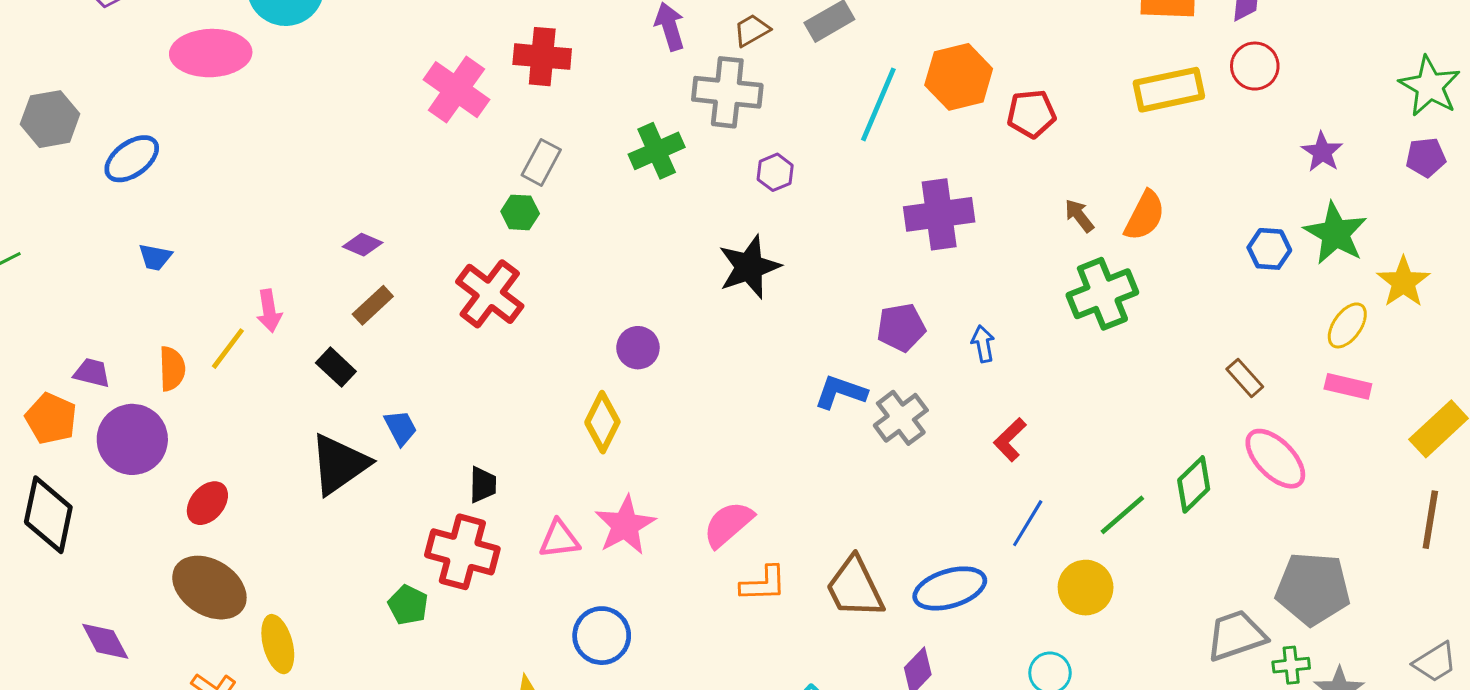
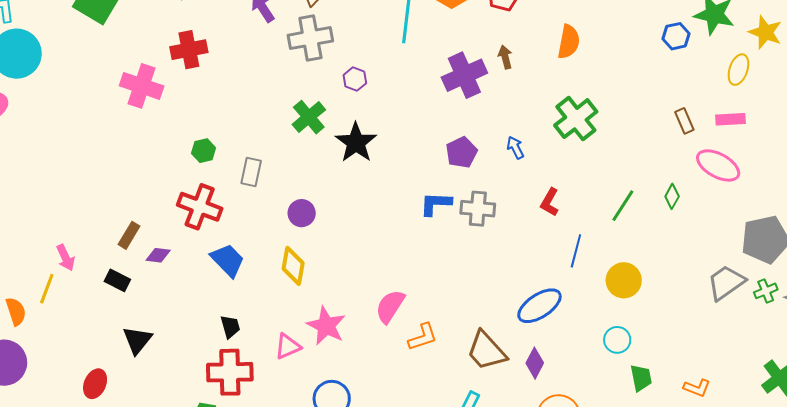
green cross: (657, 151) -> (309, 117), moved
gray rectangle: (541, 162) -> (251, 172), moved
brown arrow: (1079, 216) -> (505, 57), moved, turned 40
orange semicircle: (1145, 216) -> (569, 42), moved
purple diamond: (363, 245) -> (158, 255), moved
green cross: (1102, 294) -> (576, 119), moved
brown rectangle: (1245, 378) -> (684, 121), turned 35
pink rectangle: (1348, 386) -> (731, 119), moved
gray cross: (901, 418) -> (478, 209), turned -32
blue trapezoid: (401, 428) -> (228, 260), moved, size x1.5
black triangle: (339, 464) -> (137, 340), size x0.7
green diamond: (1194, 484) -> (672, 196), size x0.7
red ellipse: (207, 503) -> (95, 384), moved
green line: (1122, 515) -> (623, 206), moved
brown trapezoid: (855, 587) -> (486, 351), moved

